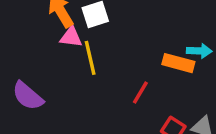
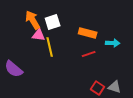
orange rectangle: (178, 63) -> (88, 33), moved
red line: (140, 93) -> (89, 54), moved, turned 40

